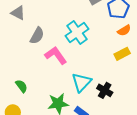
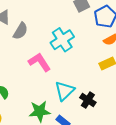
gray semicircle: (37, 36) -> (20, 31), moved

